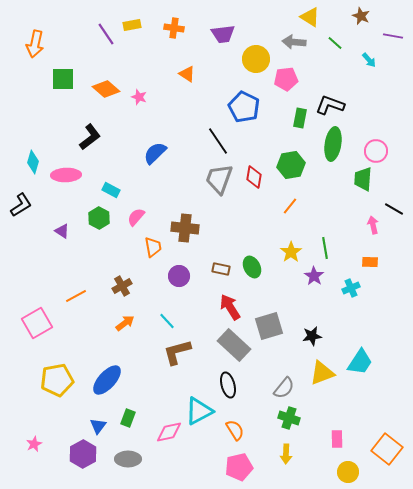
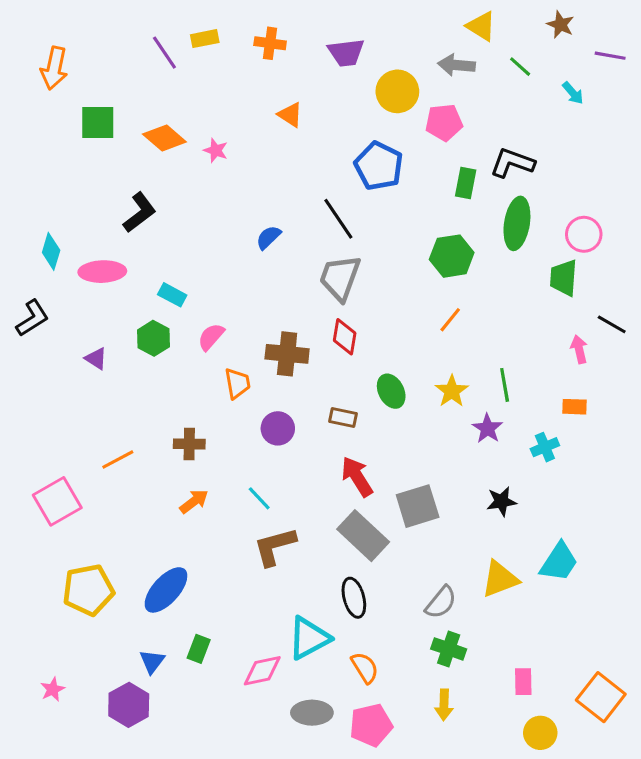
blue semicircle: (155, 153) -> (268, 237), moved, size x0.7
red diamond: (254, 177) -> (345, 337), moved
green ellipse: (252, 267) -> (391, 391), moved
brown cross: (122, 286) -> (189, 444), turned 30
black star: (312, 336) -> (501, 501), moved
gray ellipse: (128, 459) -> (312, 713), moved

